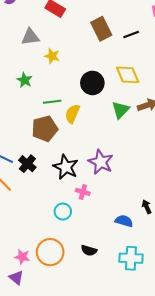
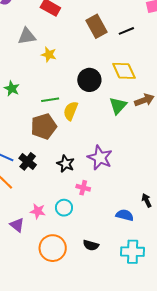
green star: (25, 80) -> (12, 88), moved
black star: (66, 167) -> (66, 164), size x0.7
pink star: (22, 257) -> (38, 211), moved
purple triangle: (16, 278) -> (17, 225), moved

